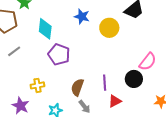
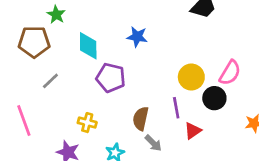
blue star: (82, 16) -> (137, 37), moved
yellow circle: (109, 28) -> (191, 77), moved
yellow cross: (37, 85) -> (87, 123), turned 32

